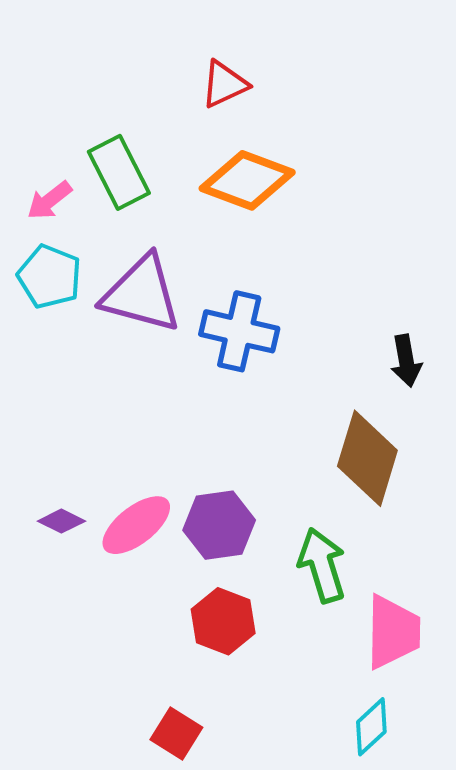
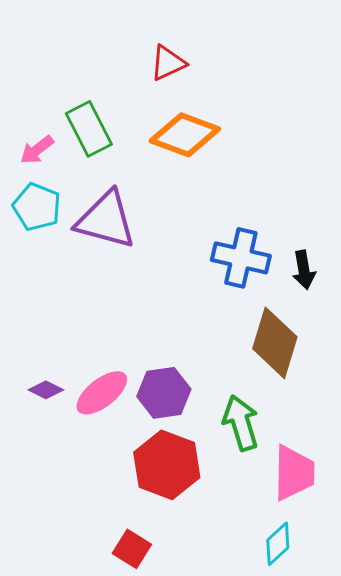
blue cross: (239, 331) -> (241, 258), moved
red hexagon: (223, 621) -> (167, 465), size x1.4

